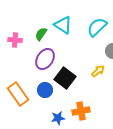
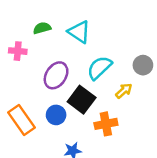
cyan semicircle: (97, 27) -> (99, 68), moved
green semicircle: (41, 34) -> (42, 28), moved, turned 40
orange cross: (81, 111) -> (106, 124), moved

